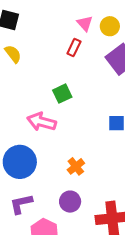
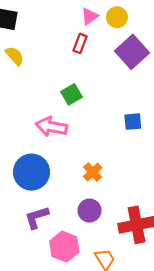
pink triangle: (85, 23) -> (90, 16), turned 42

